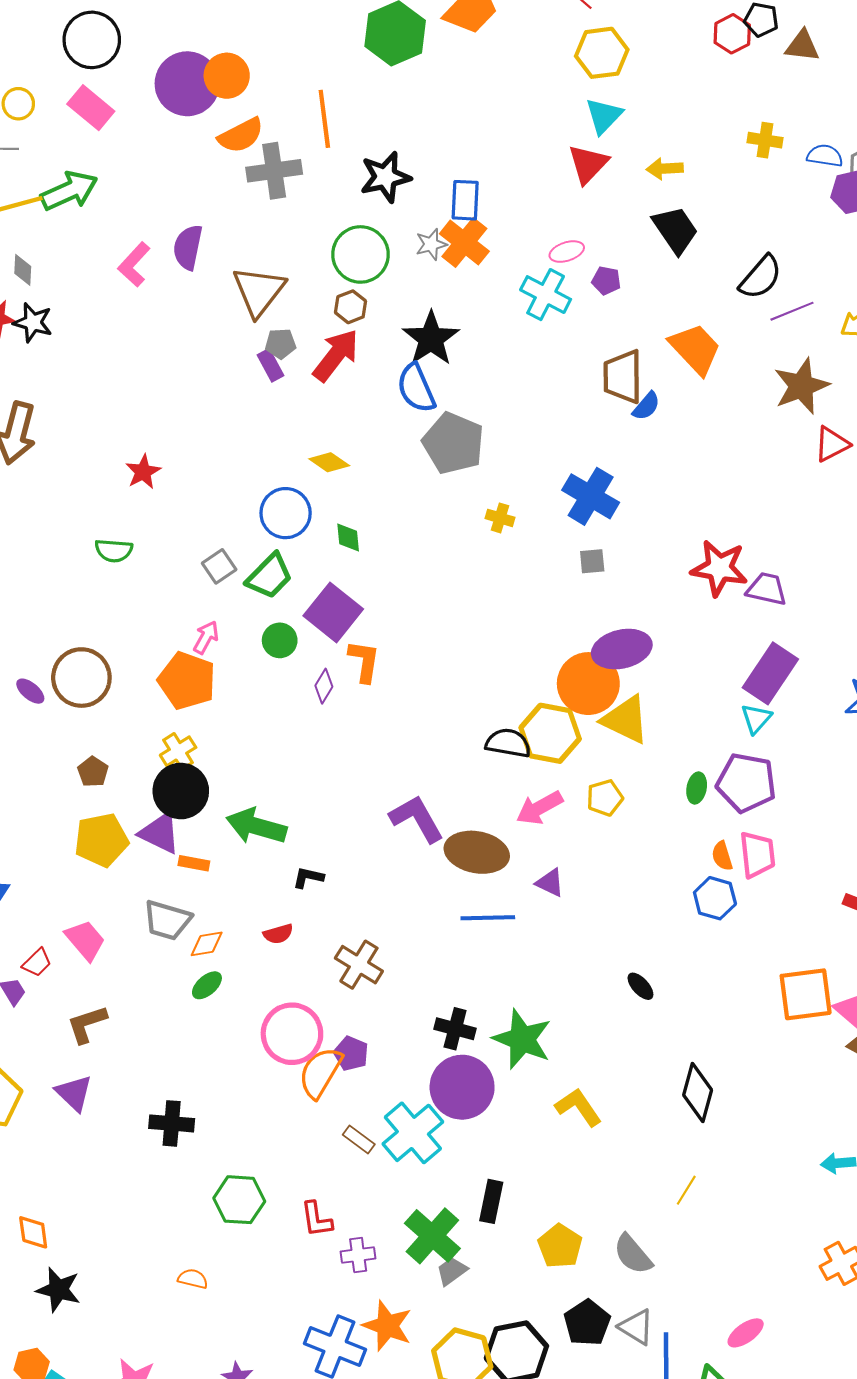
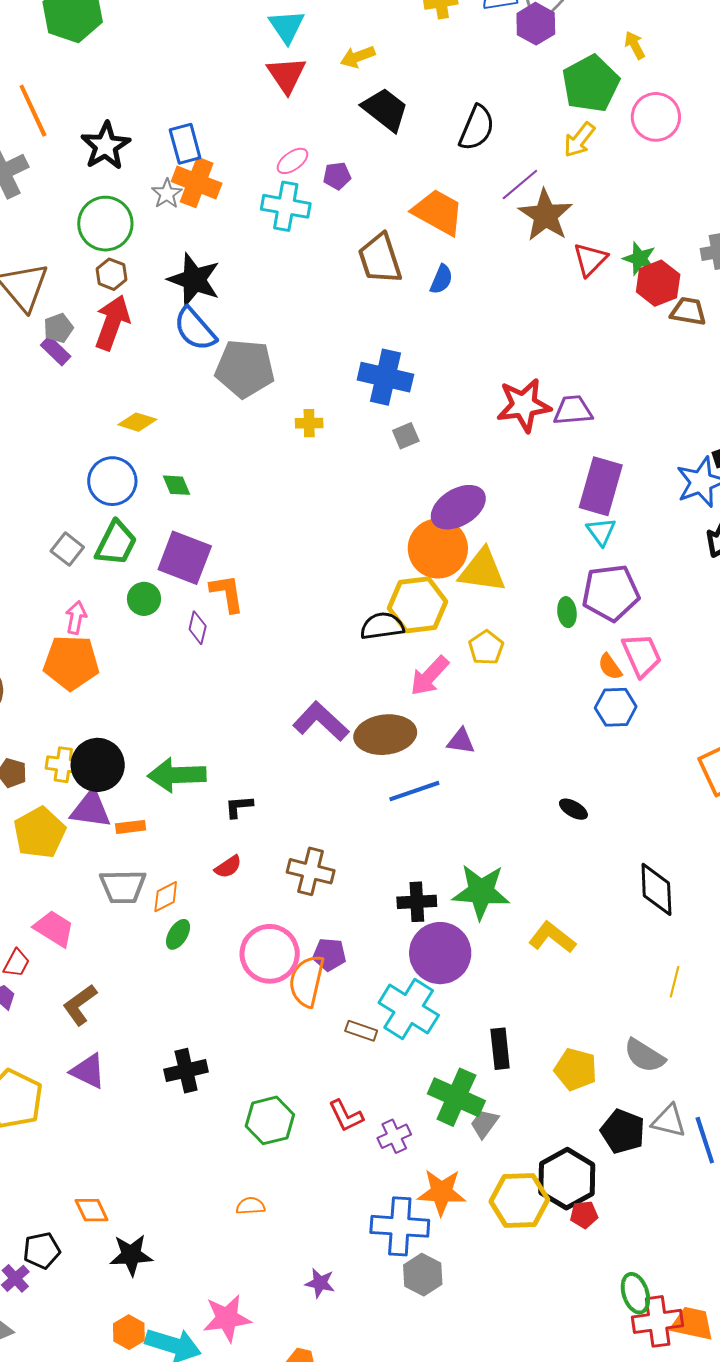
purple line: (792, 311) -> (520, 184), moved
blue semicircle: (646, 406) -> (441, 279), moved
yellow cross: (178, 751) -> (63, 765), moved, turned -32

